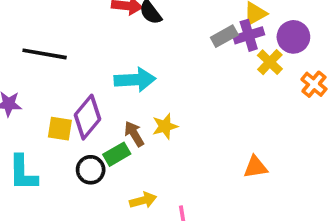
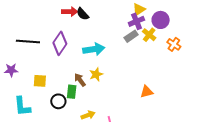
gray rectangle: (224, 36) -> (131, 36), moved
cyan arrow: (135, 80) -> (94, 49), moved
purple diamond: (88, 117) -> (60, 43), moved
green rectangle: (117, 154) -> (72, 92), turned -48

